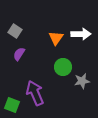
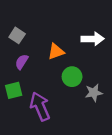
orange triangle: (56, 38) -> (56, 51), moved, turned 35
green square: (12, 105) -> (14, 90), moved, turned -35

